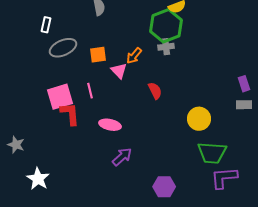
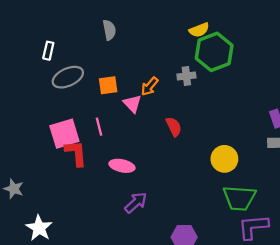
green hexagon: (166, 26) -> (214, 52), moved

